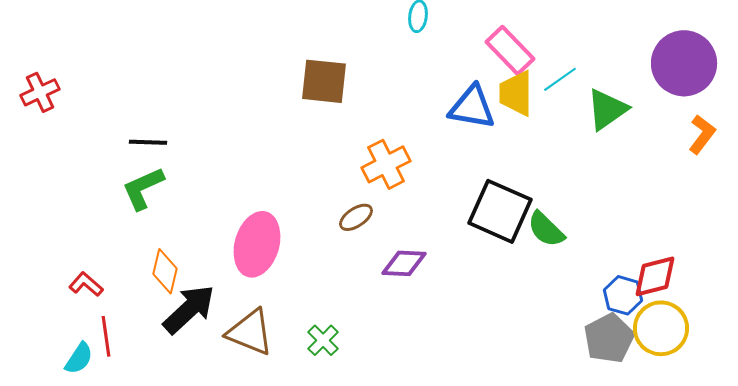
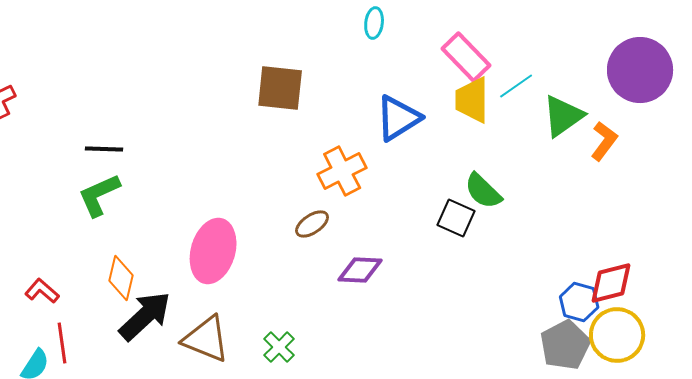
blue triangle: (472, 107) -> (398, 118), moved, turned -42
orange L-shape: (702, 134) -> (604, 141), moved
black square: (500, 211) -> (456, 218), size x0.6
green semicircle: (546, 229) -> (483, 191), moved

